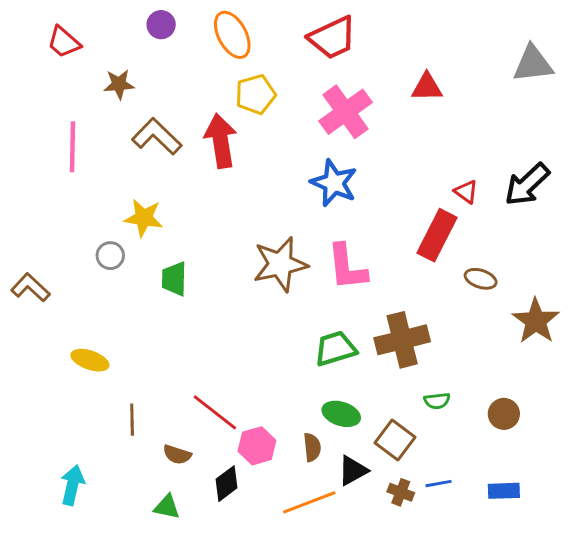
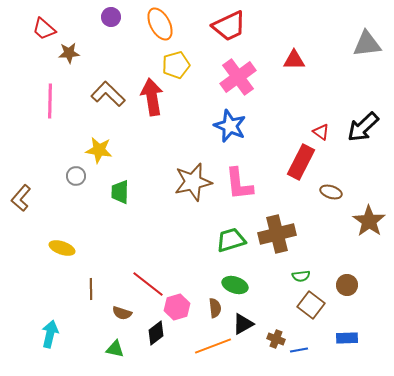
brown star: (119, 84) -> (69, 53), moved
brown L-shape: (30, 288) -> (21, 198), turned -92
brown square: (395, 440) -> (311, 305), moved
blue line: (438, 484) -> (299, 350), moved

